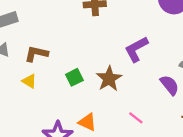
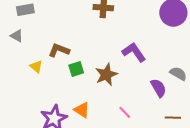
purple L-shape: (136, 49) -> (134, 52), turned 75
brown L-shape: (36, 54) -> (59, 50), moved

